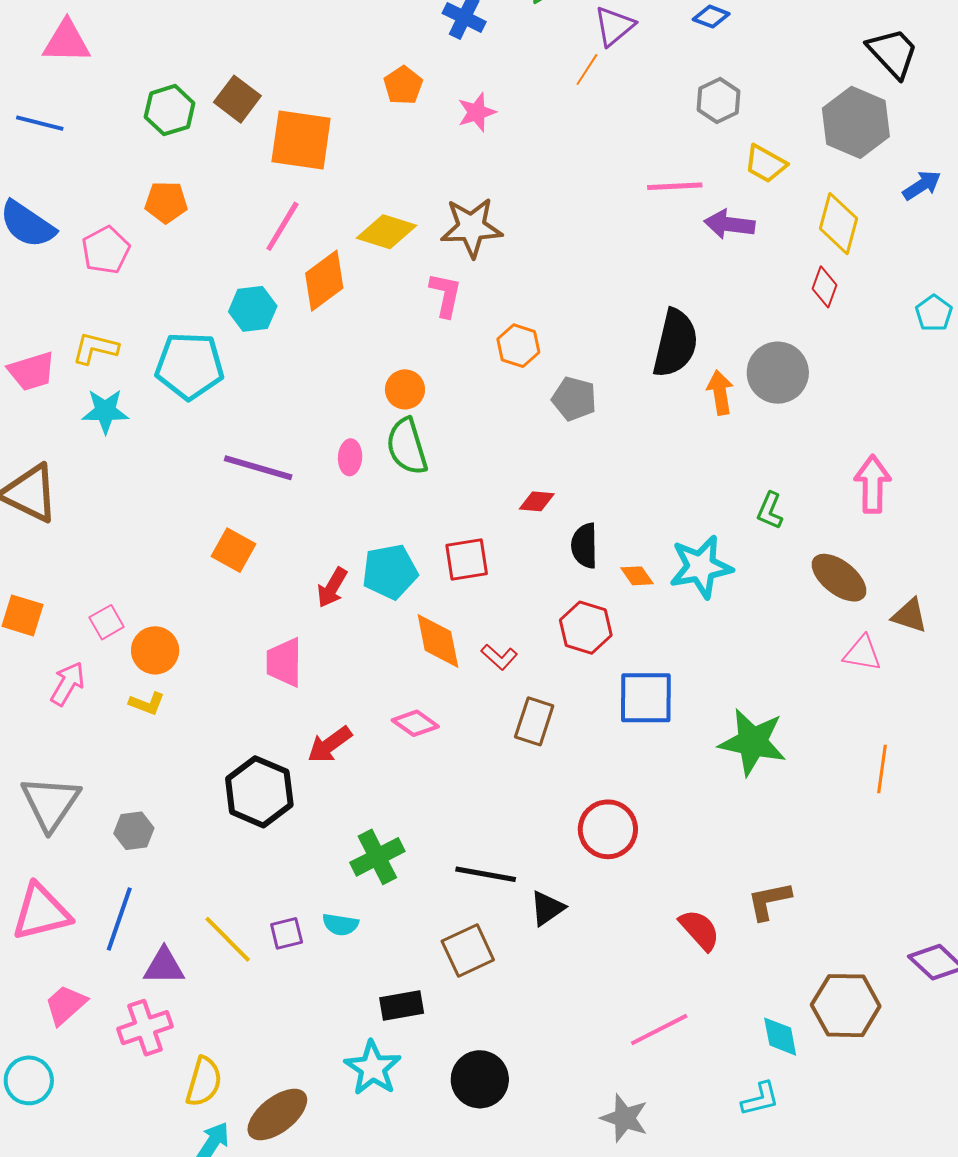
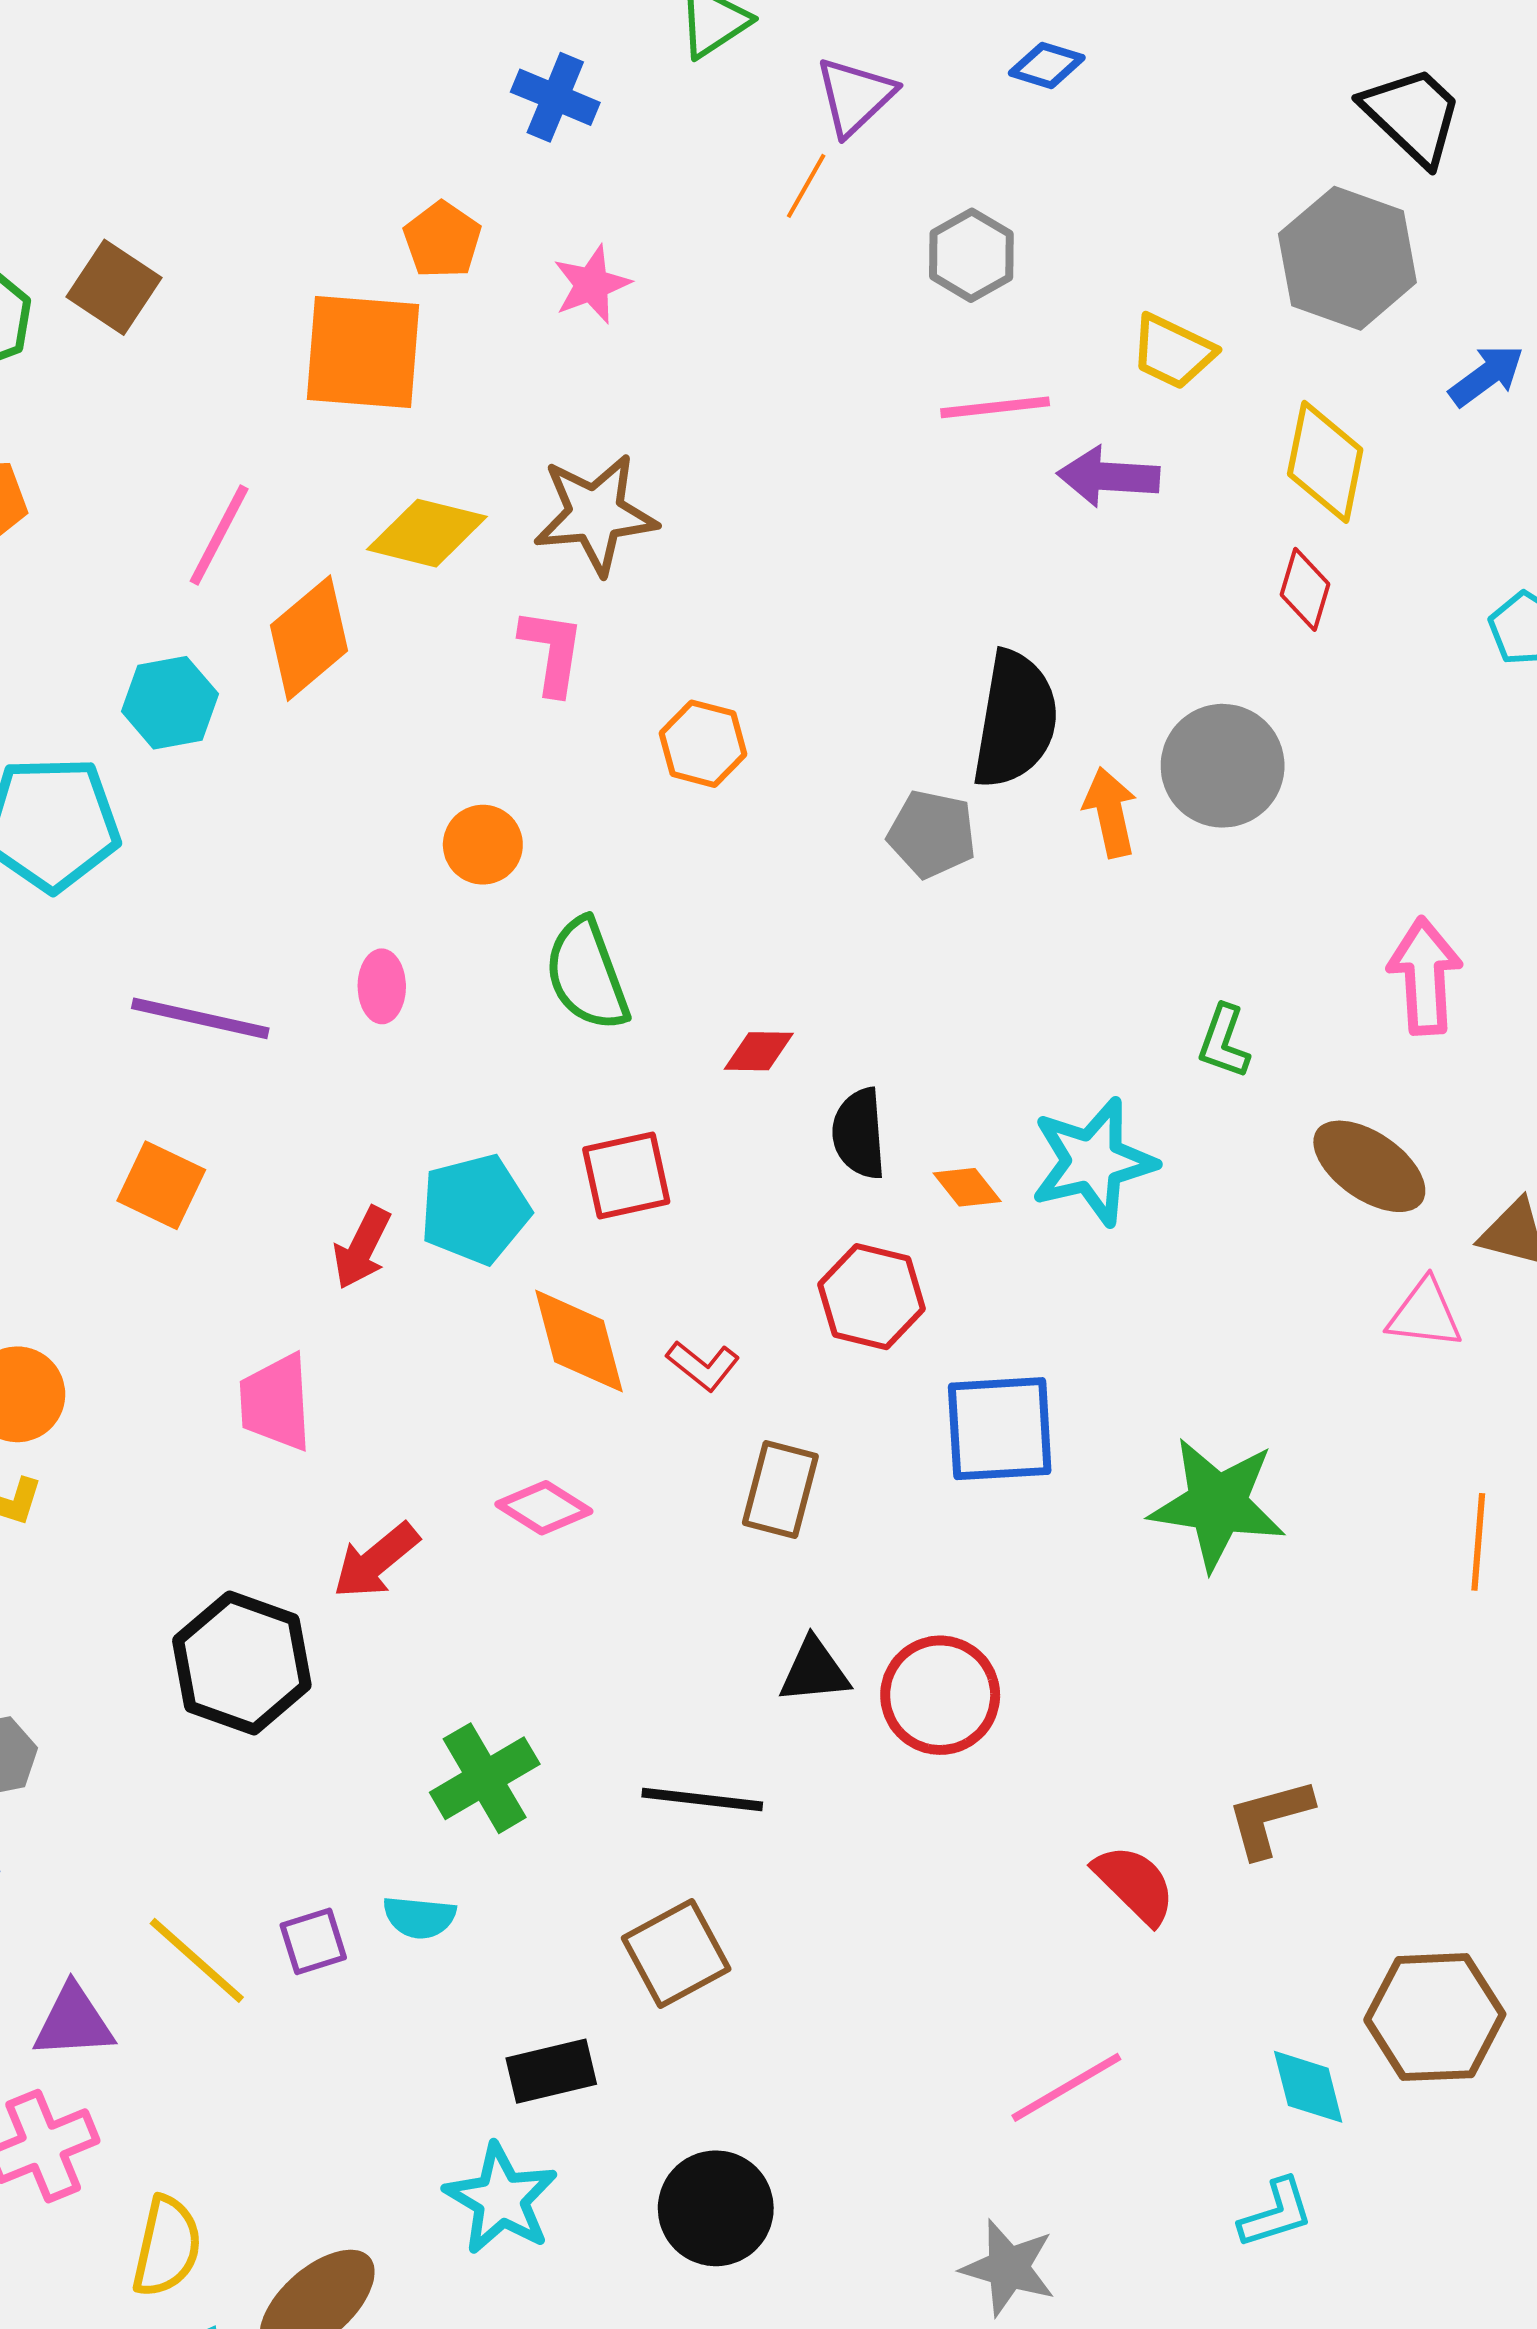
gray hexagon: (718, 100) -> (971, 255), moved
orange square: (301, 140) -> (363, 352), moved
gray pentagon: (574, 399) -> (932, 834), moved
green semicircle: (407, 446) -> (587, 975), moved
black triangle: (547, 908) -> (814, 1671), moved, turned 33

